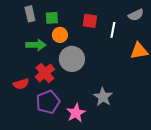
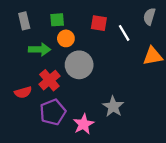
gray rectangle: (30, 14) -> (24, 21), moved
gray semicircle: (136, 15) -> (149, 16), turned 133
white line: (113, 30) -> (124, 33), turned -42

